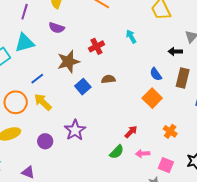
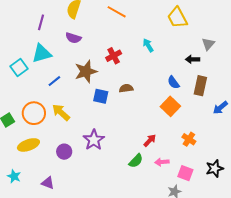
blue line: (37, 79) -> (54, 81), moved
blue square: (83, 87) -> (101, 96), turned -35

